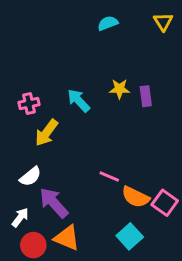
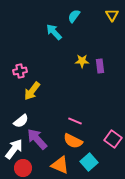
cyan semicircle: (108, 23) -> (74, 16), turned -32
cyan arrow: (79, 101) -> (54, 32), moved
orange semicircle: (136, 197) -> (73, 141), moved
white arrow: (20, 217) -> (14, 149), size x1.5
orange triangle: (67, 238) -> (60, 165), moved

